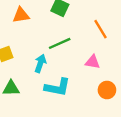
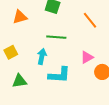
green line: (60, 43) -> (56, 37), turned 36
pink triangle: (92, 62) -> (87, 57), moved, turned -32

